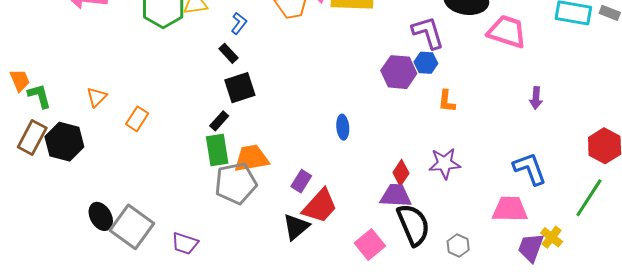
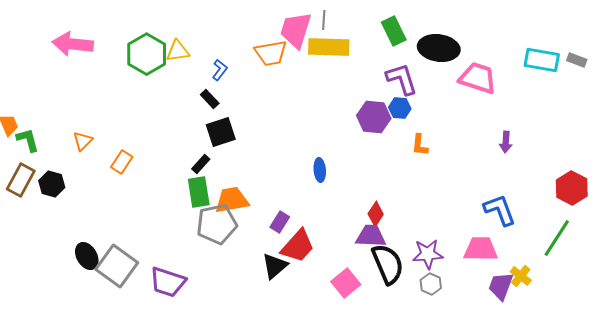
black hexagon: (64, 142) -> (52, 184), size x0.7
purple star: (445, 163) -> (428, 254), moved
purple trapezoid: (185, 243) -> (168, 282), size x1.4

